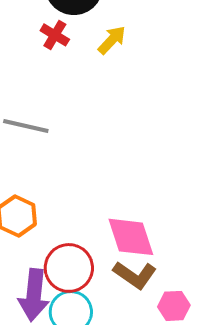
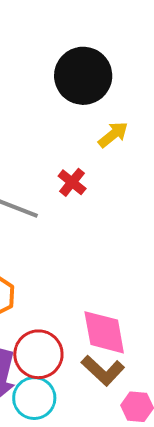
red cross: (55, 35) -> (72, 182), moved

